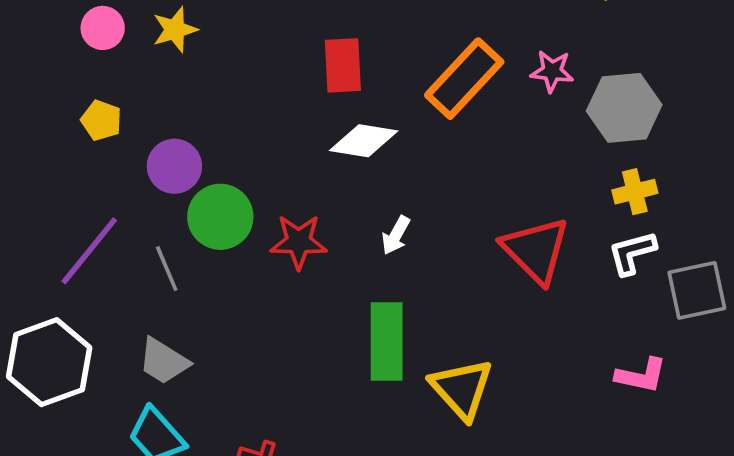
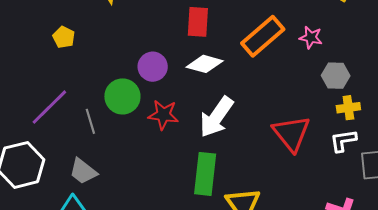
gray hexagon: (624, 108) -> (336, 76), moved, size x0.7
purple circle: (174, 166) -> (153, 67), moved
white arrow: (396, 235) -> (216, 117), size x2.0

